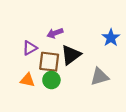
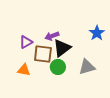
purple arrow: (55, 33) -> (52, 36), moved
green circle: (51, 80) -> (58, 67), moved

